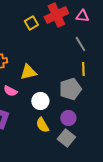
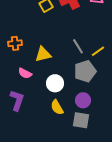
gray line: (80, 44) -> (78, 46), moved
yellow line: (83, 69) -> (98, 51), turned 56
gray square: (66, 138) -> (81, 120), turned -30

